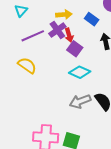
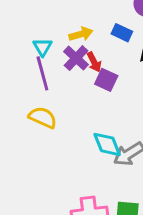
cyan triangle: (21, 11) -> (43, 47), moved
purple line: (33, 36) -> (42, 73), turned -70
cyan diamond: (80, 72) -> (107, 144), moved, turned 55

